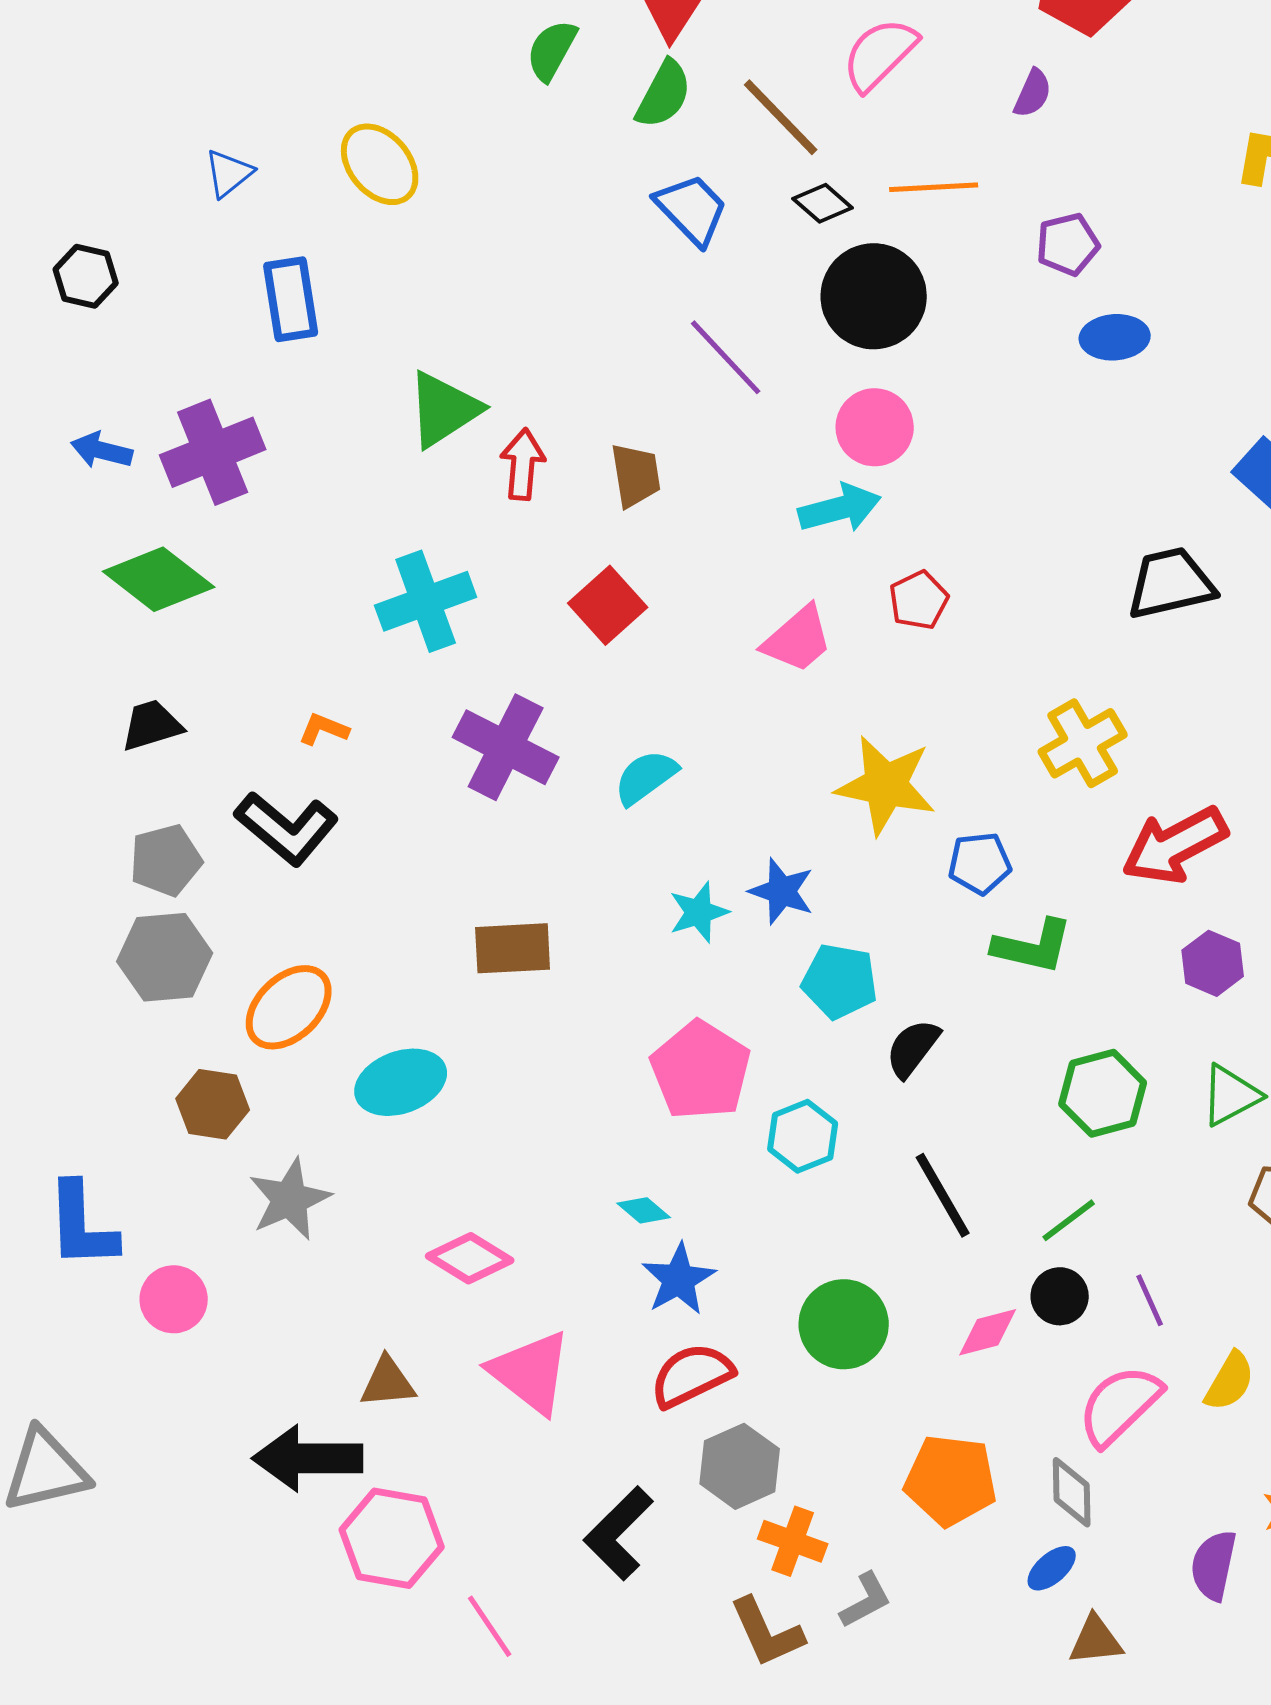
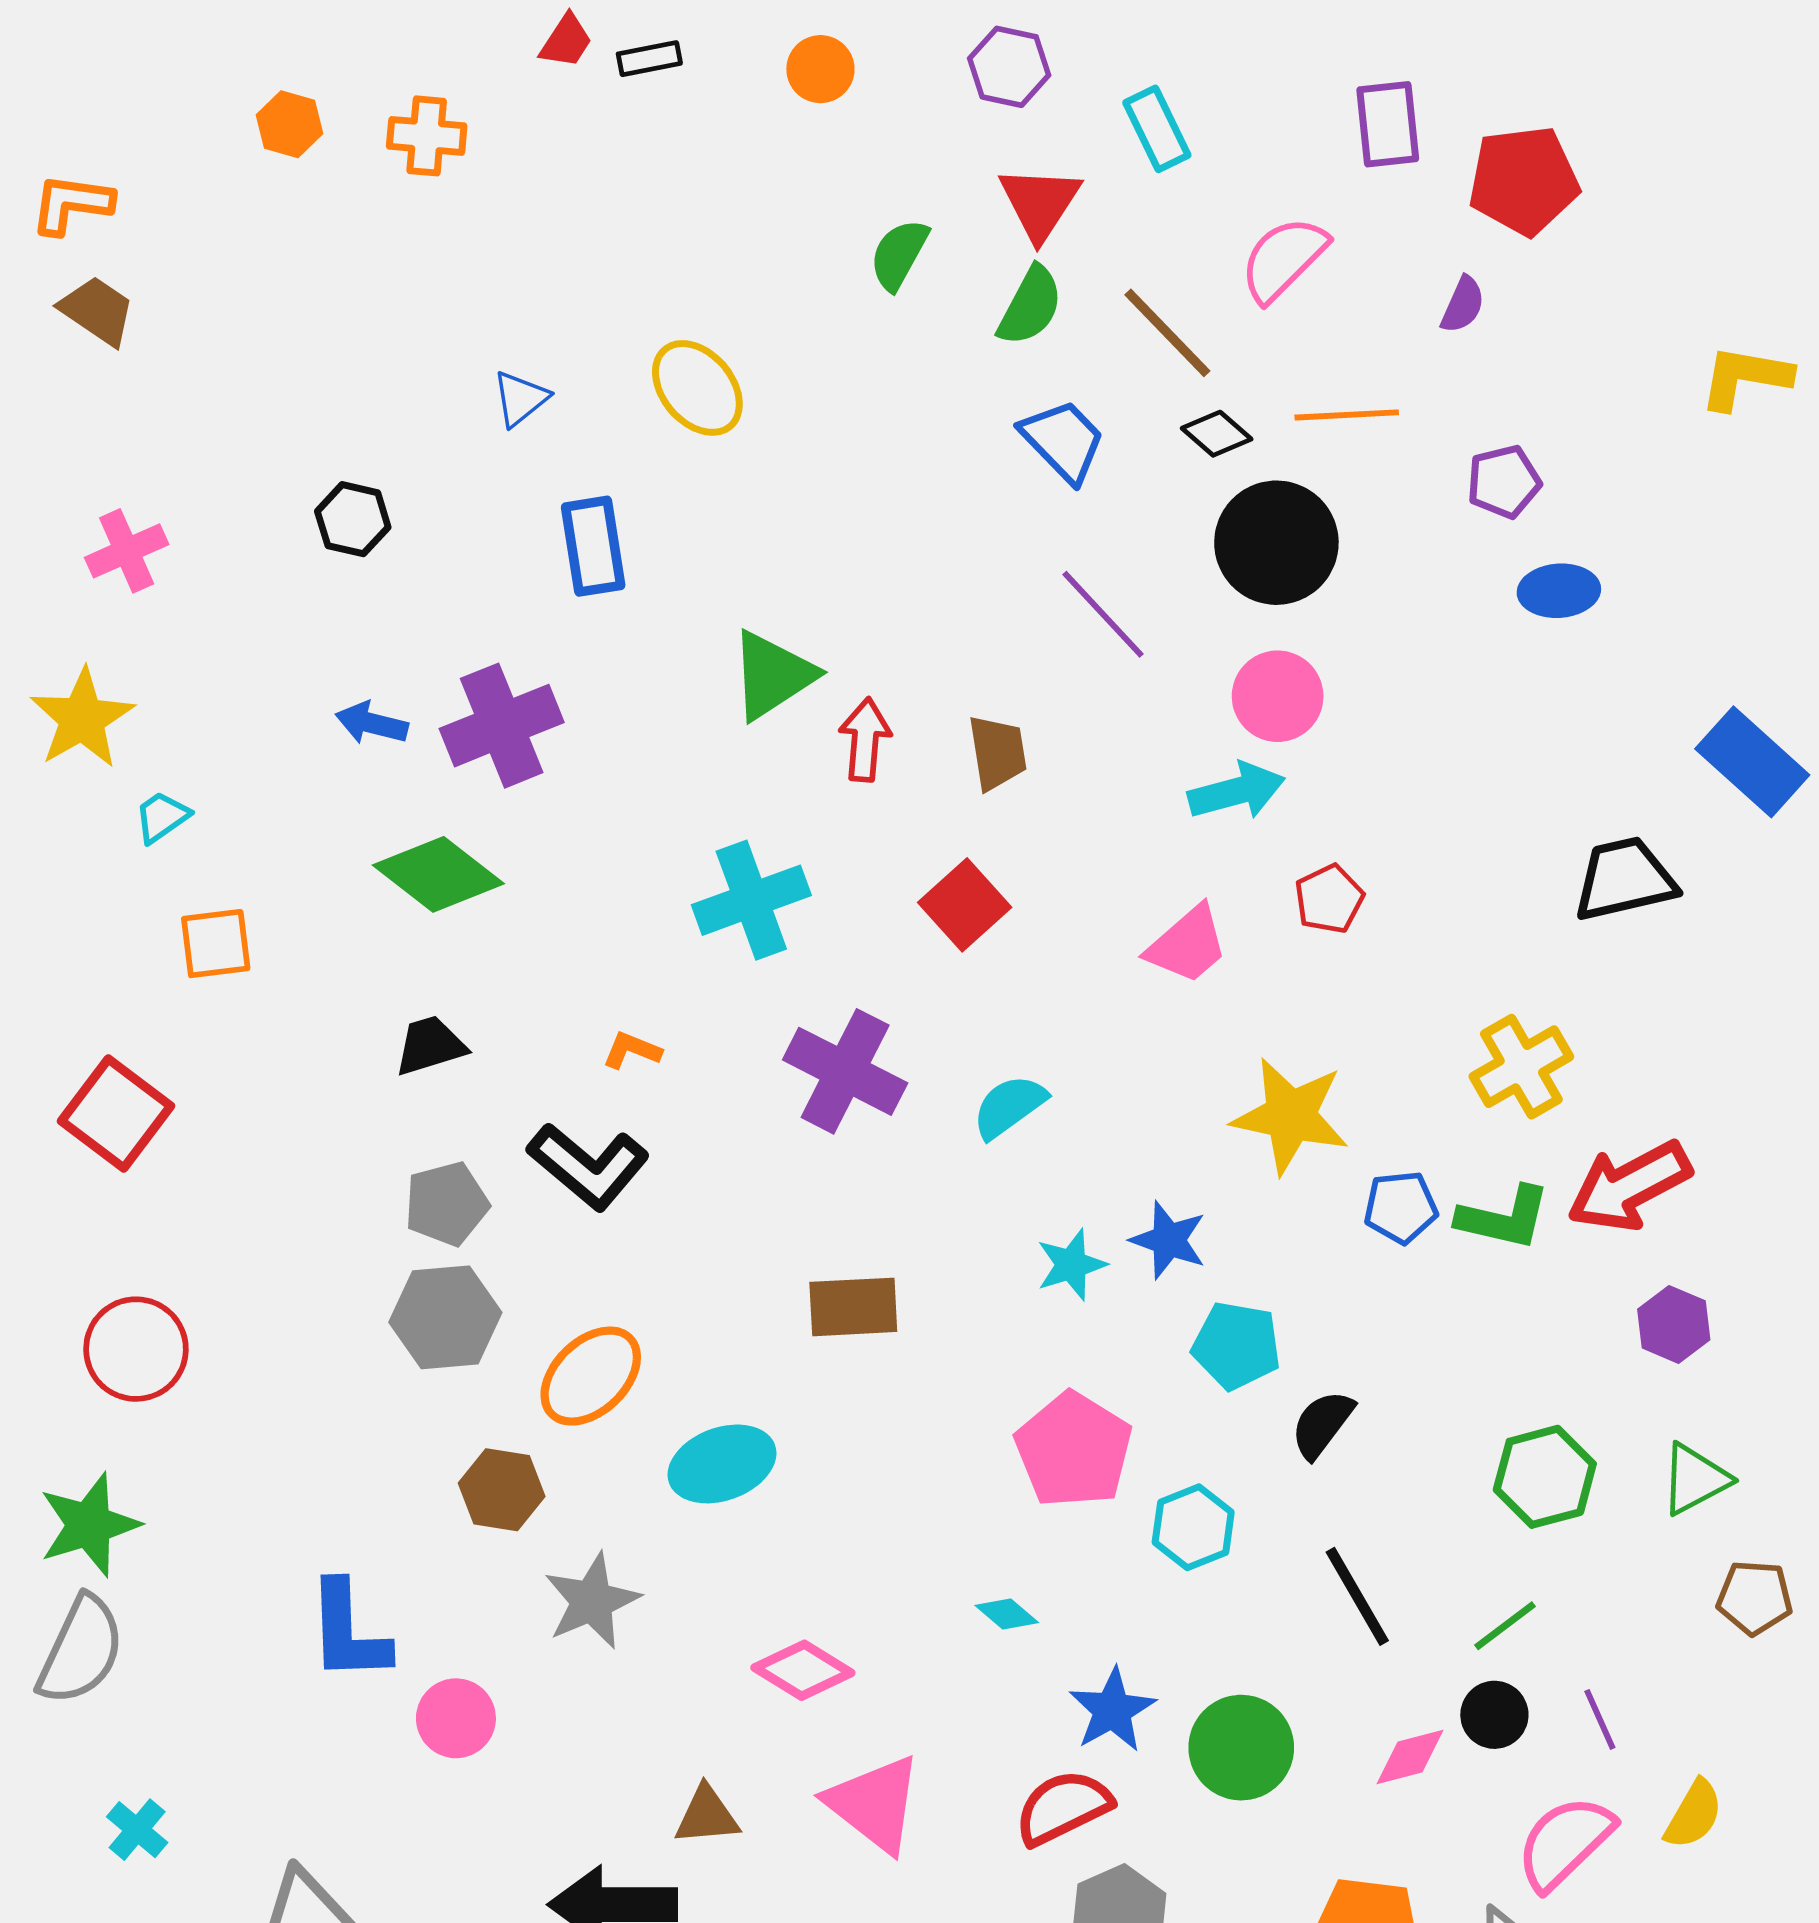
green L-shape: (1033, 946) -> (1504, 1218), moved
blue star: (679, 1279) -> (1112, 1710), moved

